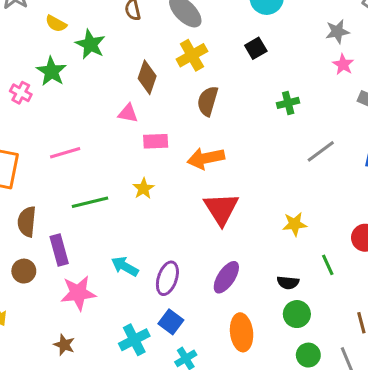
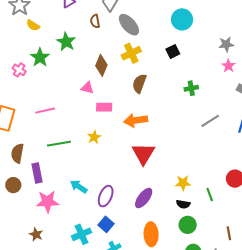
yellow semicircle: (56, 24) -> (33, 25), moved
yellow star: (295, 224) -> (183, 183), moved

